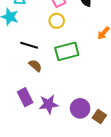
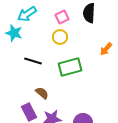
brown semicircle: (35, 66) -> (42, 93), moved

